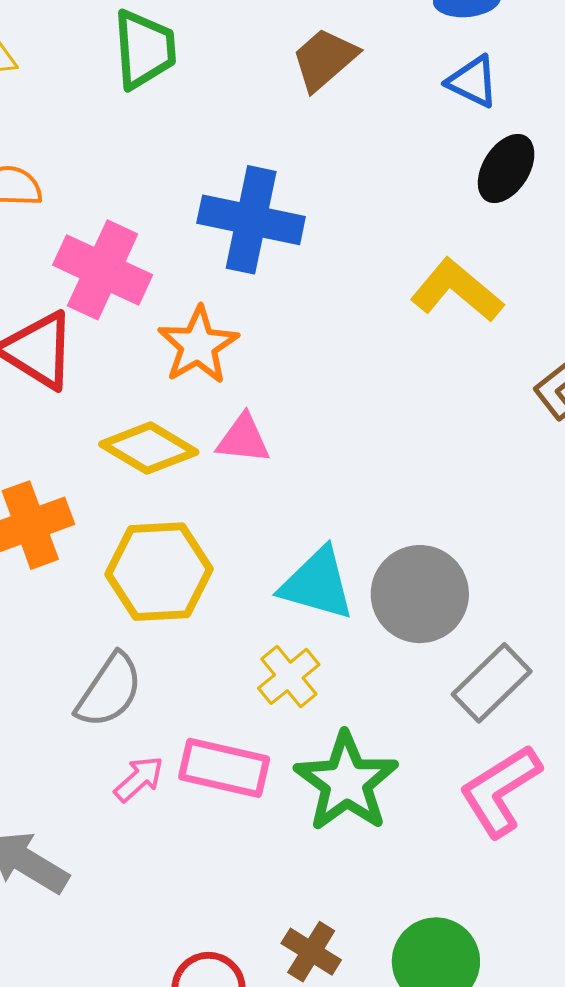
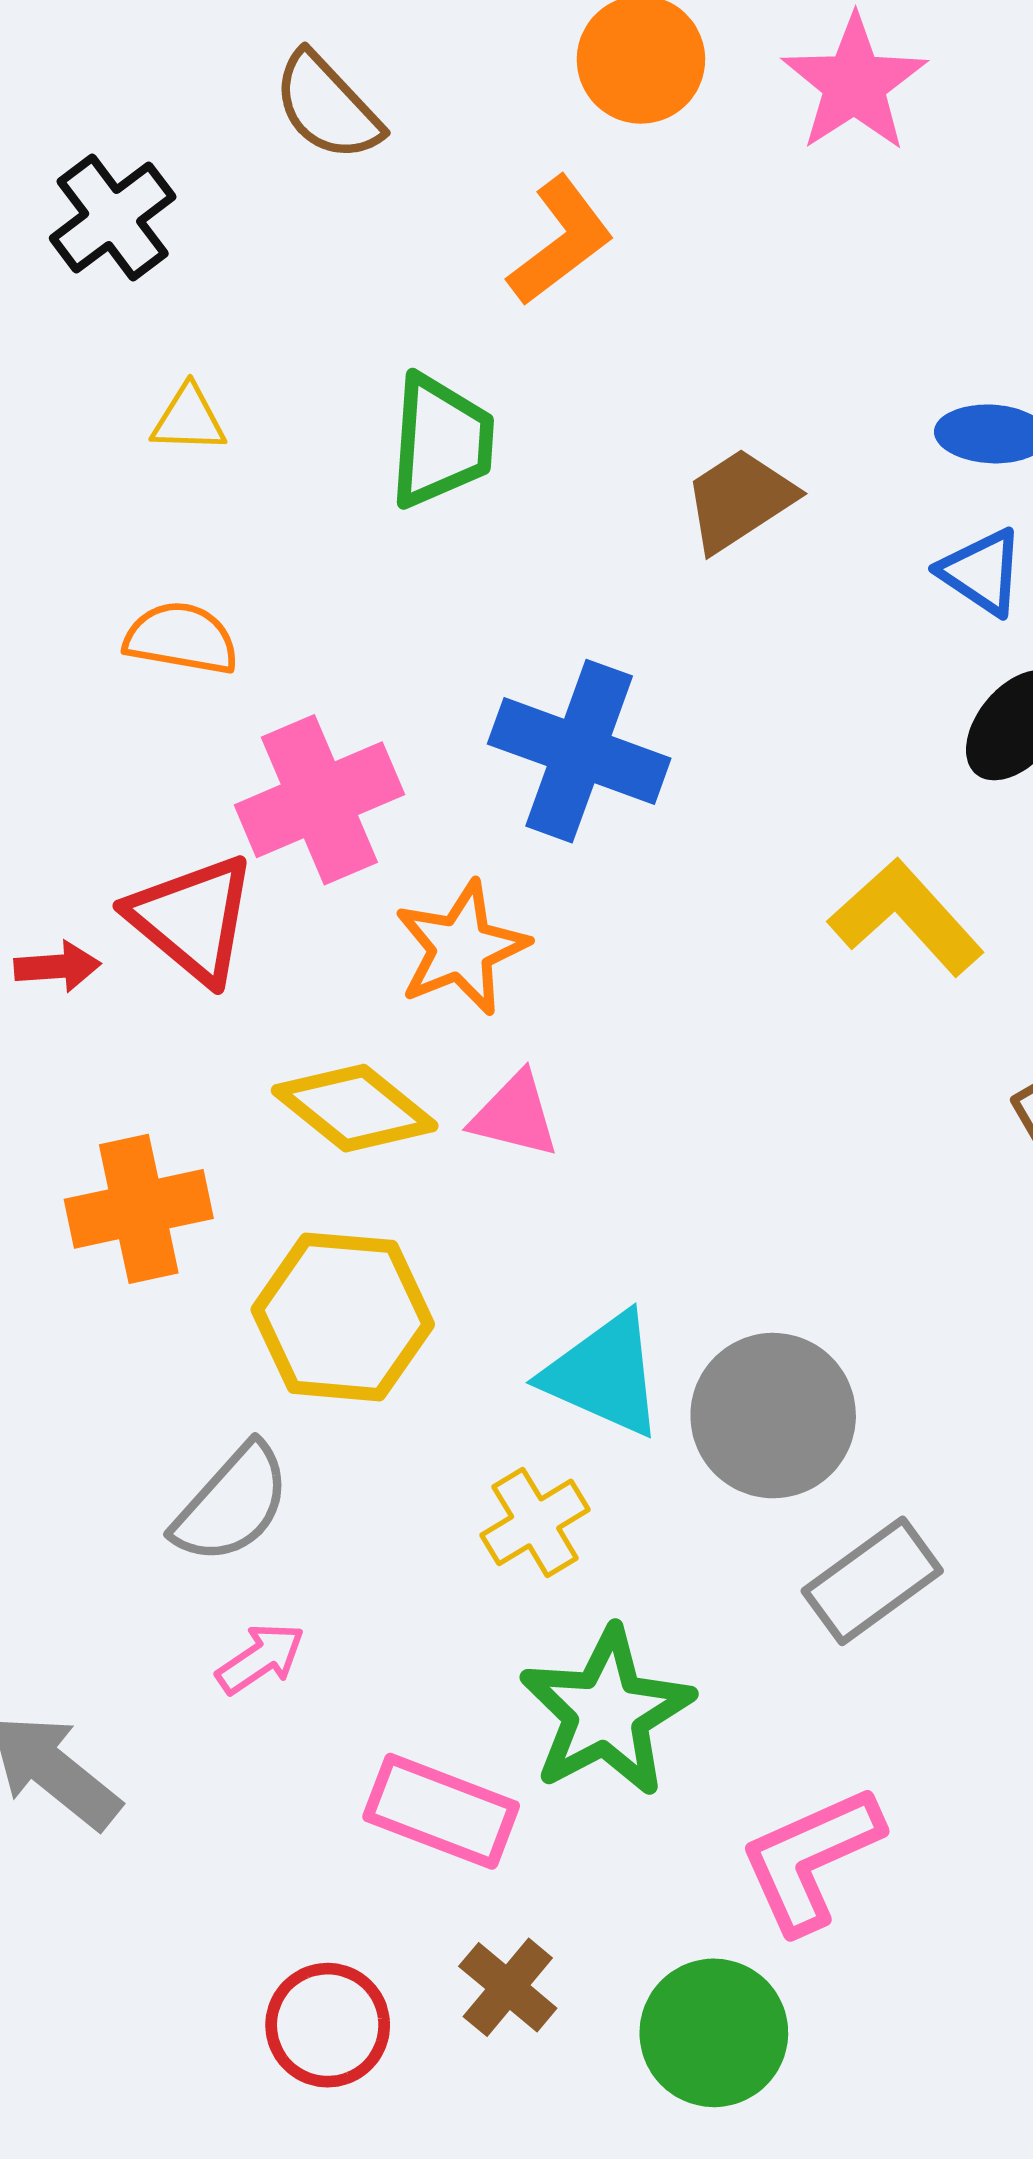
pink cross: (103, 270) -> (319, 800), turned 34
pink rectangle: (224, 768) -> (441, 1811), moved
pink L-shape: (500, 791) -> (811, 1859), moved

